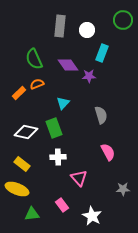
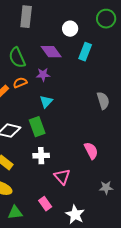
gray rectangle: (60, 26) -> (26, 17), moved
purple diamond: (68, 65) -> (51, 52), moved
purple star: (89, 76) -> (43, 75), moved
gray semicircle: (101, 115) -> (103, 101), moved

